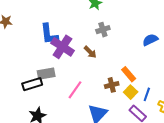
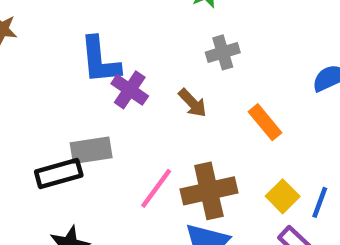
purple cross: (62, 47) -> (130, 90), size x0.7
orange rectangle: (129, 74) -> (265, 122), moved
brown cross: (112, 85) -> (209, 191), moved, size x1.6

